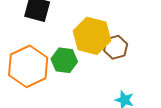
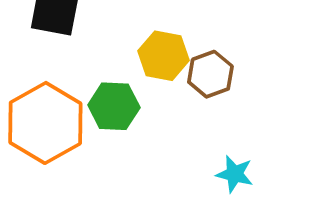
yellow hexagon: (92, 36) -> (164, 56), size x0.7

